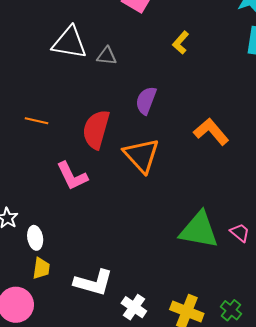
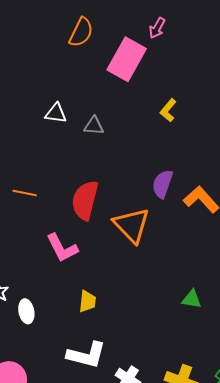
white triangle: (69, 43) -> (56, 113), size x0.6
purple semicircle: (146, 101) -> (162, 184), moved
green triangle: (199, 230) -> (192, 299), size x0.5
yellow trapezoid: (41, 268) -> (87, 301), moved

